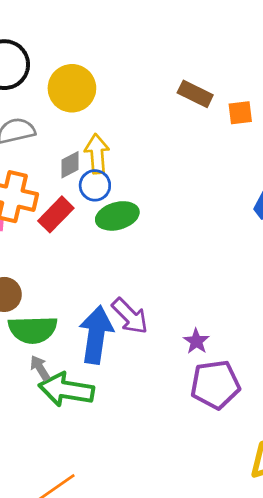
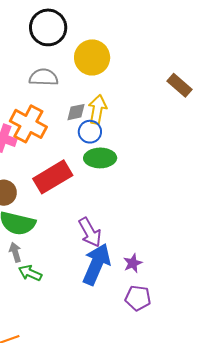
red rectangle: (56, 214) -> (53, 177), moved, size x1.4
blue arrow: (96, 335) -> (96, 264), moved
purple pentagon: (215, 385) -> (138, 298), size x0.7
green arrow: (66, 390) -> (30, 273), size x0.6

